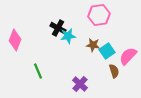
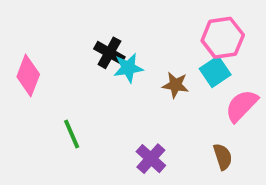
pink hexagon: (99, 15) -> (223, 38), moved
cyan square: (107, 51) -> (215, 72), moved
brown semicircle: (114, 71) -> (223, 157), moved

